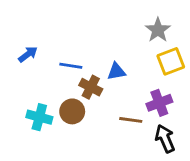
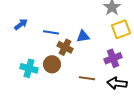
brown line: (131, 120) -> (87, 78), moved
black arrow: (165, 139) -> (117, 83), turned -60

